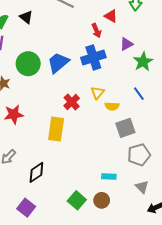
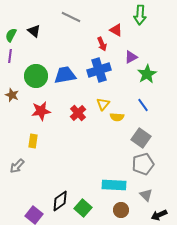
blue trapezoid: (58, 63) -> (65, 75), turned 30
red star: (14, 114) -> (41, 111), moved
gray square: (125, 128) -> (141, 138), moved, turned -36
yellow rectangle: (56, 129) -> (33, 141), moved, size x0.6
black diamond: (36, 172) -> (60, 201), moved
cyan rectangle: (109, 177) -> (114, 185), size x1.6
brown circle: (102, 200) -> (121, 210), moved

